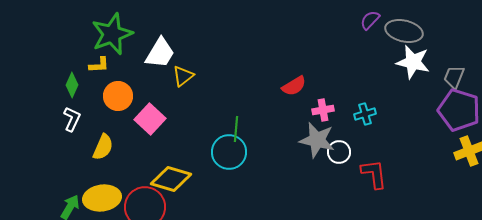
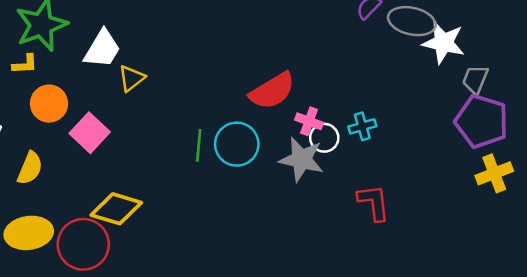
white star: (413, 62) -> (444, 43), moved
red semicircle: (294, 86) -> (272, 91), size x1.5
pink cross: (323, 110) -> (309, 121), turned 30
cyan circle: (229, 152) -> (237, 144), moved
white circle: (339, 152) -> (324, 138), moved

